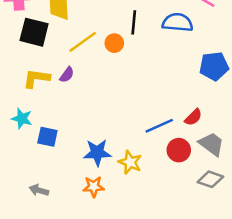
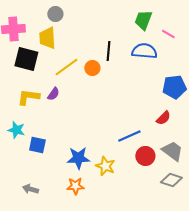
red semicircle: (193, 117) -> (163, 118), moved

